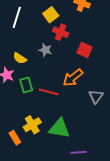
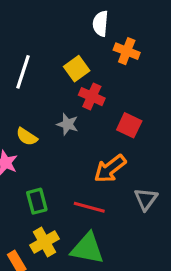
green rectangle: (26, 85) -> (37, 201), moved
red line: (49, 92) -> (89, 207), moved

